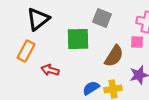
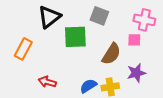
black triangle: (38, 19) -> (49, 17), moved
red arrow: (50, 70) -> (47, 82), moved

